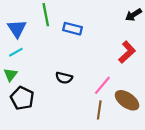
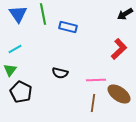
blue triangle: (17, 29) -> (18, 14), moved
pink line: (102, 85) -> (96, 80), turned 48

